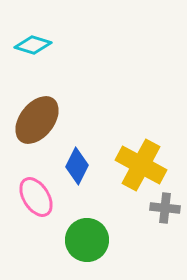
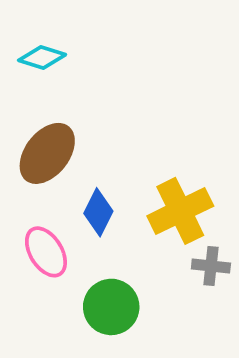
yellow cross: (141, 165) -> (180, 211), turned 36

